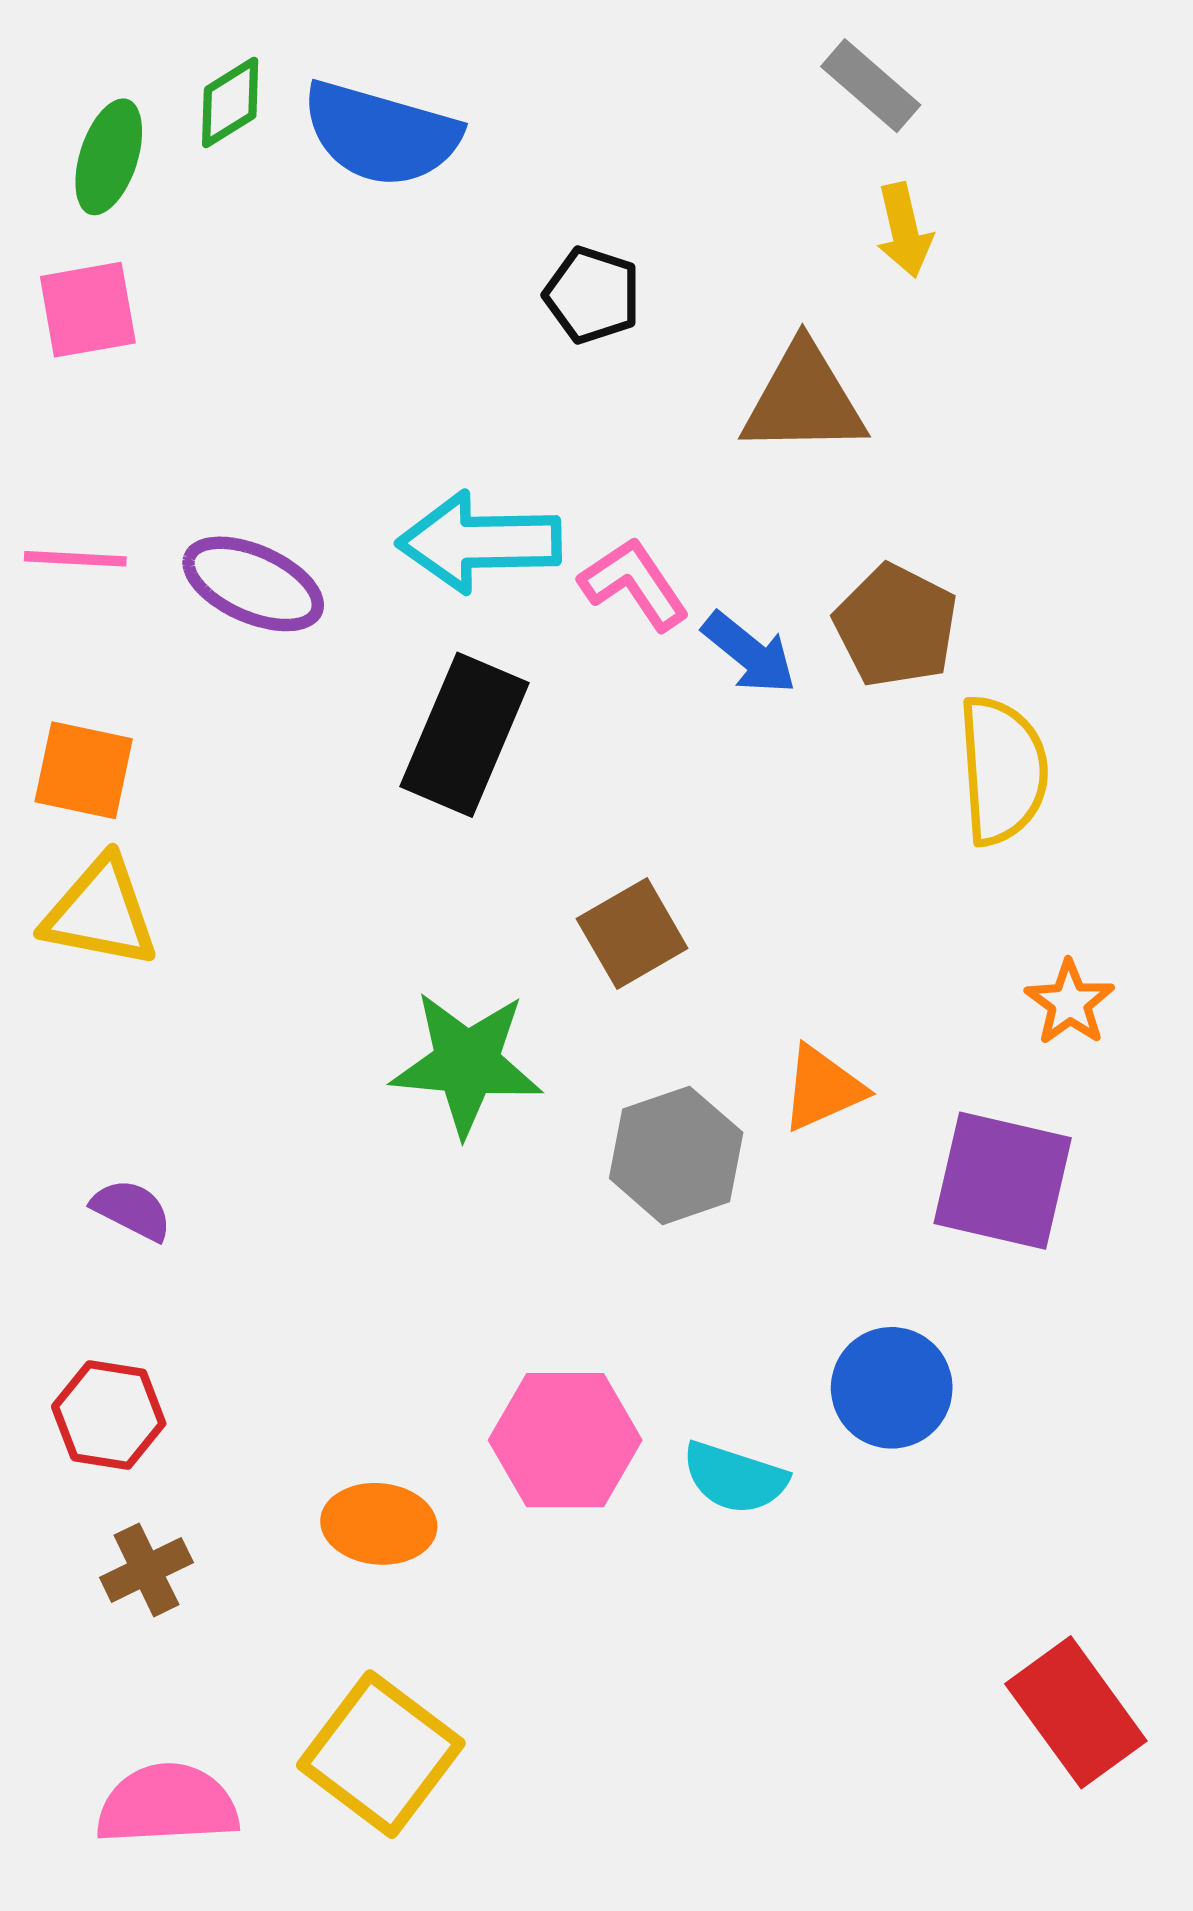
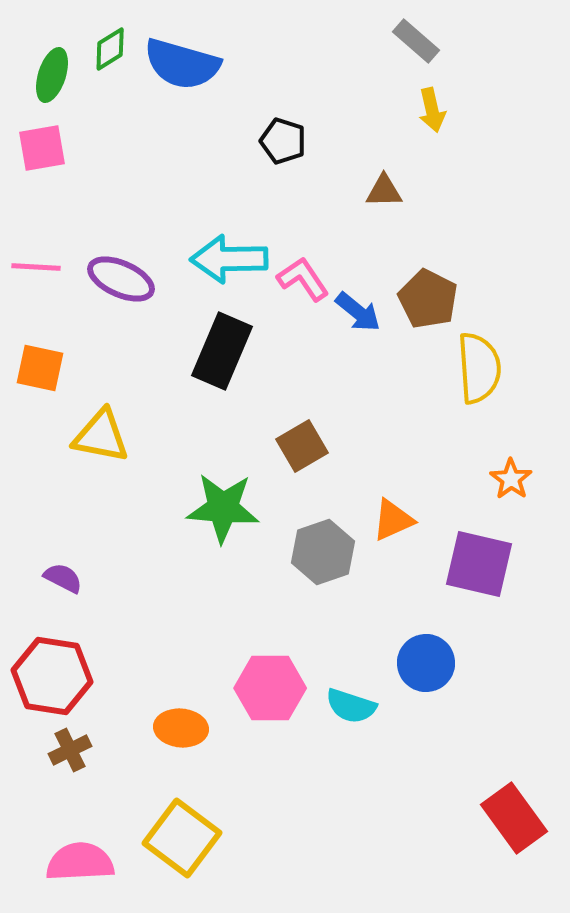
brown triangle: (804, 400) -> (384, 191), size x0.6
yellow triangle: (100, 913) -> (101, 436), moved
red hexagon: (109, 1415) -> (52, 676), size x1.5

